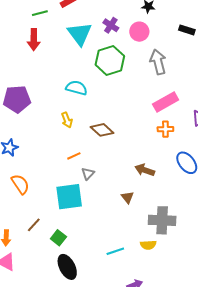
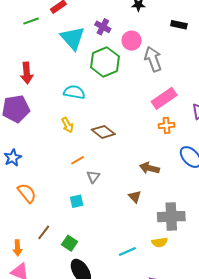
pink circle: (139, 32) -> (132, 41), moved
red arrow: (34, 40) -> (27, 73), moved
cyan square: (69, 197) -> (77, 201), size x0.5

